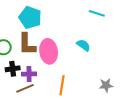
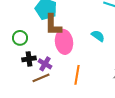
brown L-shape: (27, 44) -> (53, 25), moved
purple cross: (29, 74) -> (45, 64), turned 32

